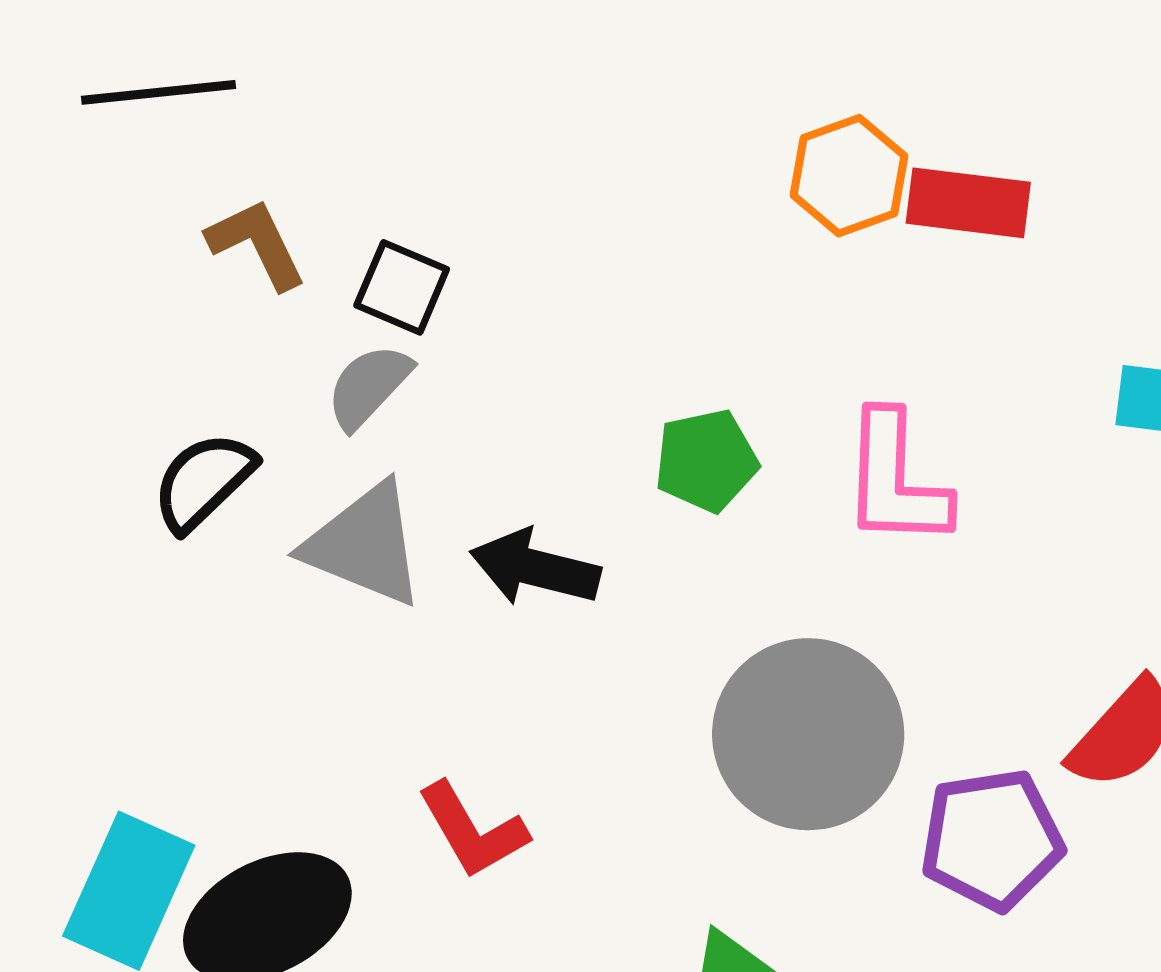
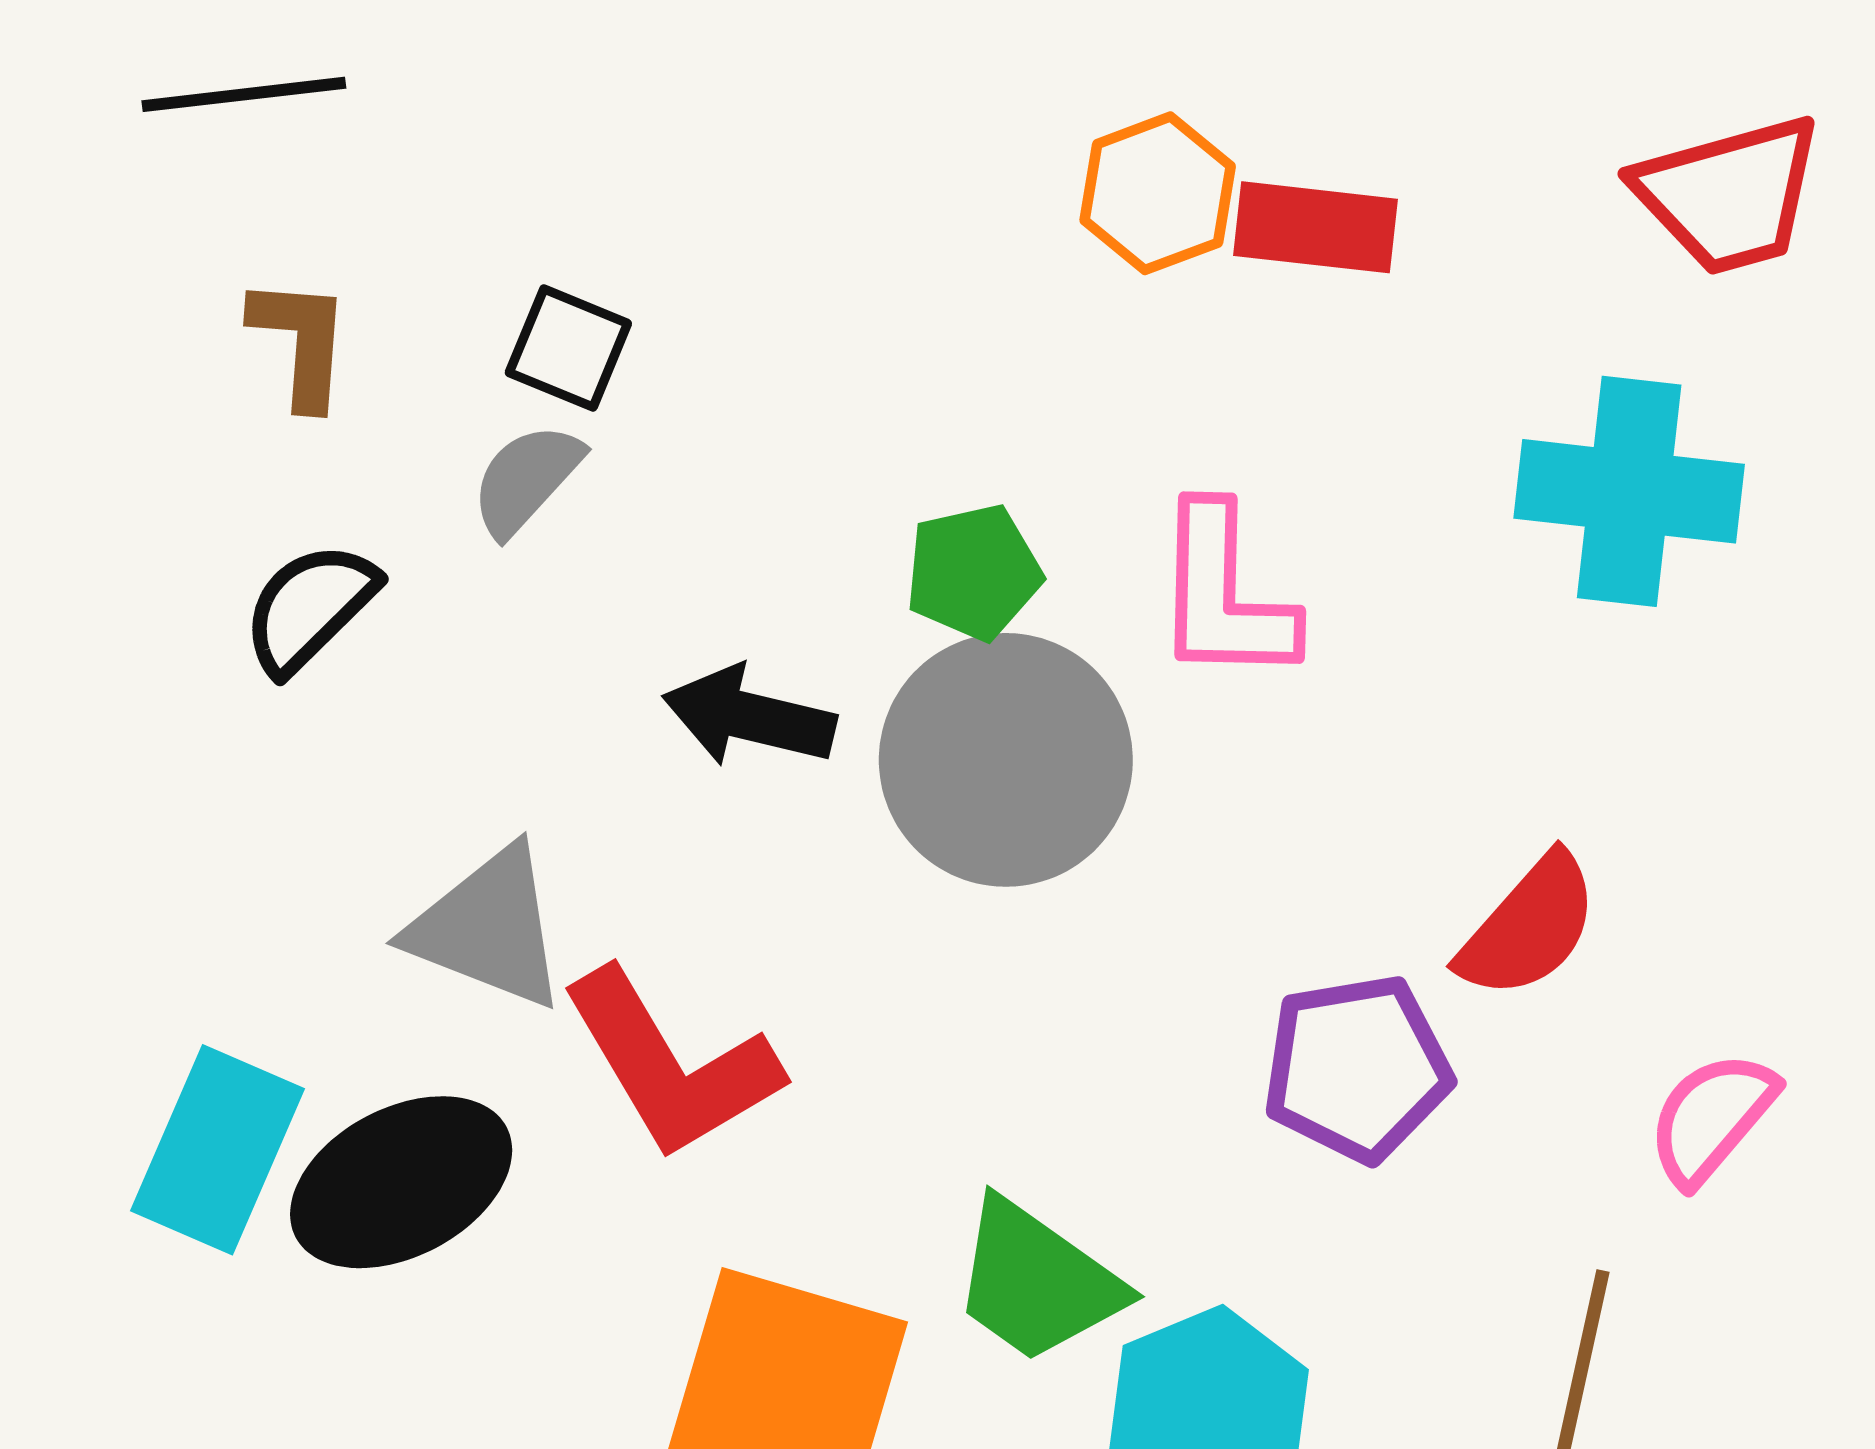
brown L-shape: (257, 244) -> (301, 342), moved, turned 31
gray triangle: (365, 545) -> (488, 928), moved
gray circle: (808, 734) -> (1006, 760), moved
red L-shape: (473, 830) -> (671, 1064), size x1.5

